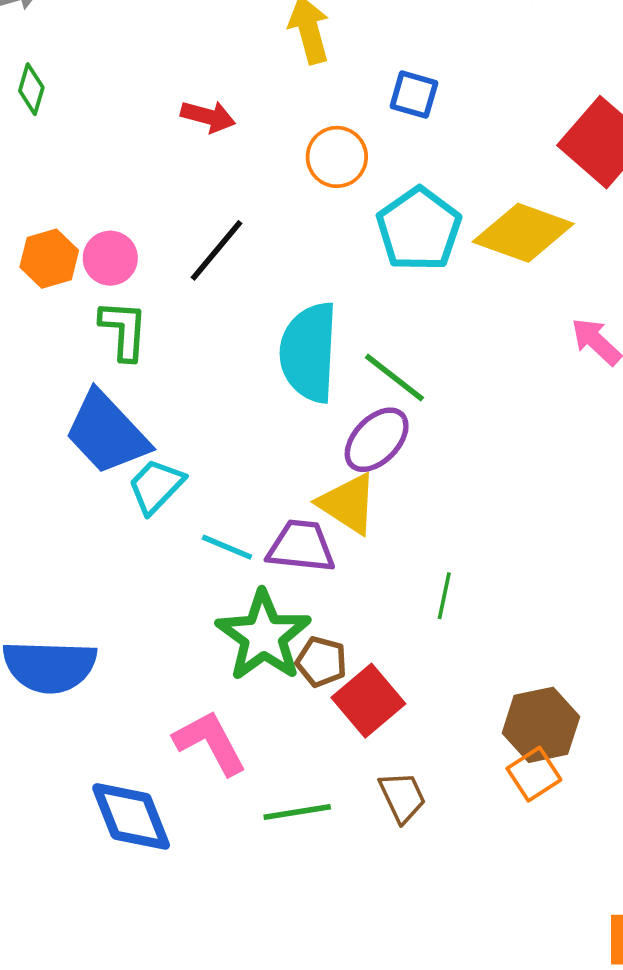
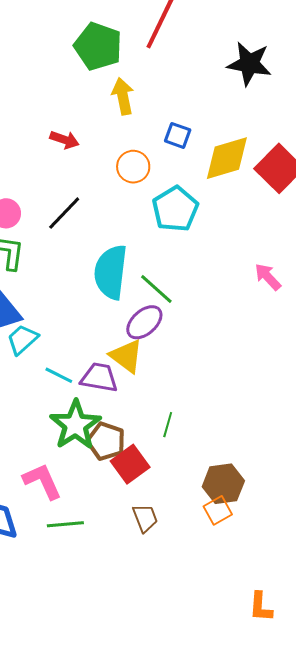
yellow diamond: (523, 233) -> (227, 158), moved, turned -40
green line: (444, 596) -> (168, 425), moved
brown pentagon: (321, 662) -> (106, 441), size x1.4
green line: (297, 812) -> (65, 524), moved

